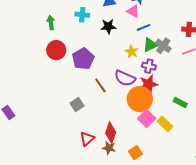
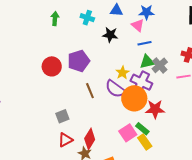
red circle: (56, 50) -> (52, 66), moved
yellow star: (132, 52) -> (122, 73), moved
purple cross: (149, 66) -> (141, 82), size x1.5
red star: (149, 84) -> (155, 109), moved
orange circle: (140, 99) -> (134, 98), moved
green rectangle: (180, 102) -> (142, 129), moved
gray square: (77, 105) -> (62, 116), moved

